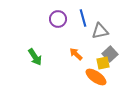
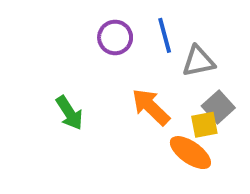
orange arrow: (76, 54) -> (151, 107), size x1.5

